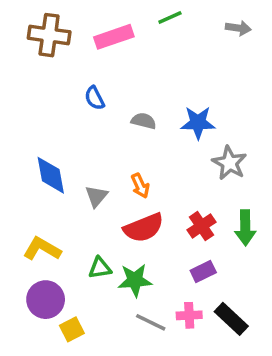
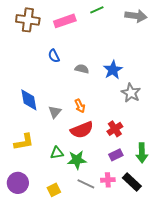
gray arrow: (238, 28) -> (136, 16), size x1.5
blue star: (198, 123) -> (113, 70), turned -30
green arrow: (245, 228) -> (142, 153), moved
yellow L-shape: (42, 249) -> (24, 142), turned 140
purple circle: (46, 300) -> (18, 183), moved
yellow square: (72, 329) -> (54, 190), moved

